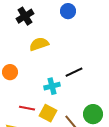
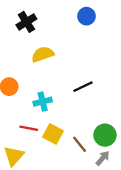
blue circle: (68, 11) -> (86, 16), moved
cyan cross: (52, 86) -> (43, 102), moved

